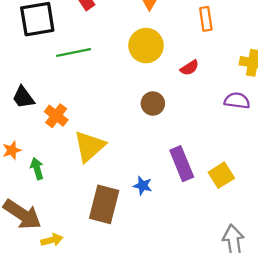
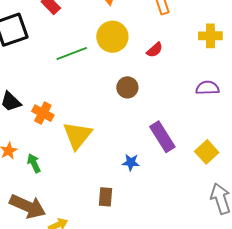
green line: (74, 52) -> (72, 53), moved
purple semicircle: (237, 101) -> (207, 88), moved
yellow square: (221, 175) -> (207, 152), moved
brown rectangle: (104, 204) -> (106, 197), moved, size x0.6

